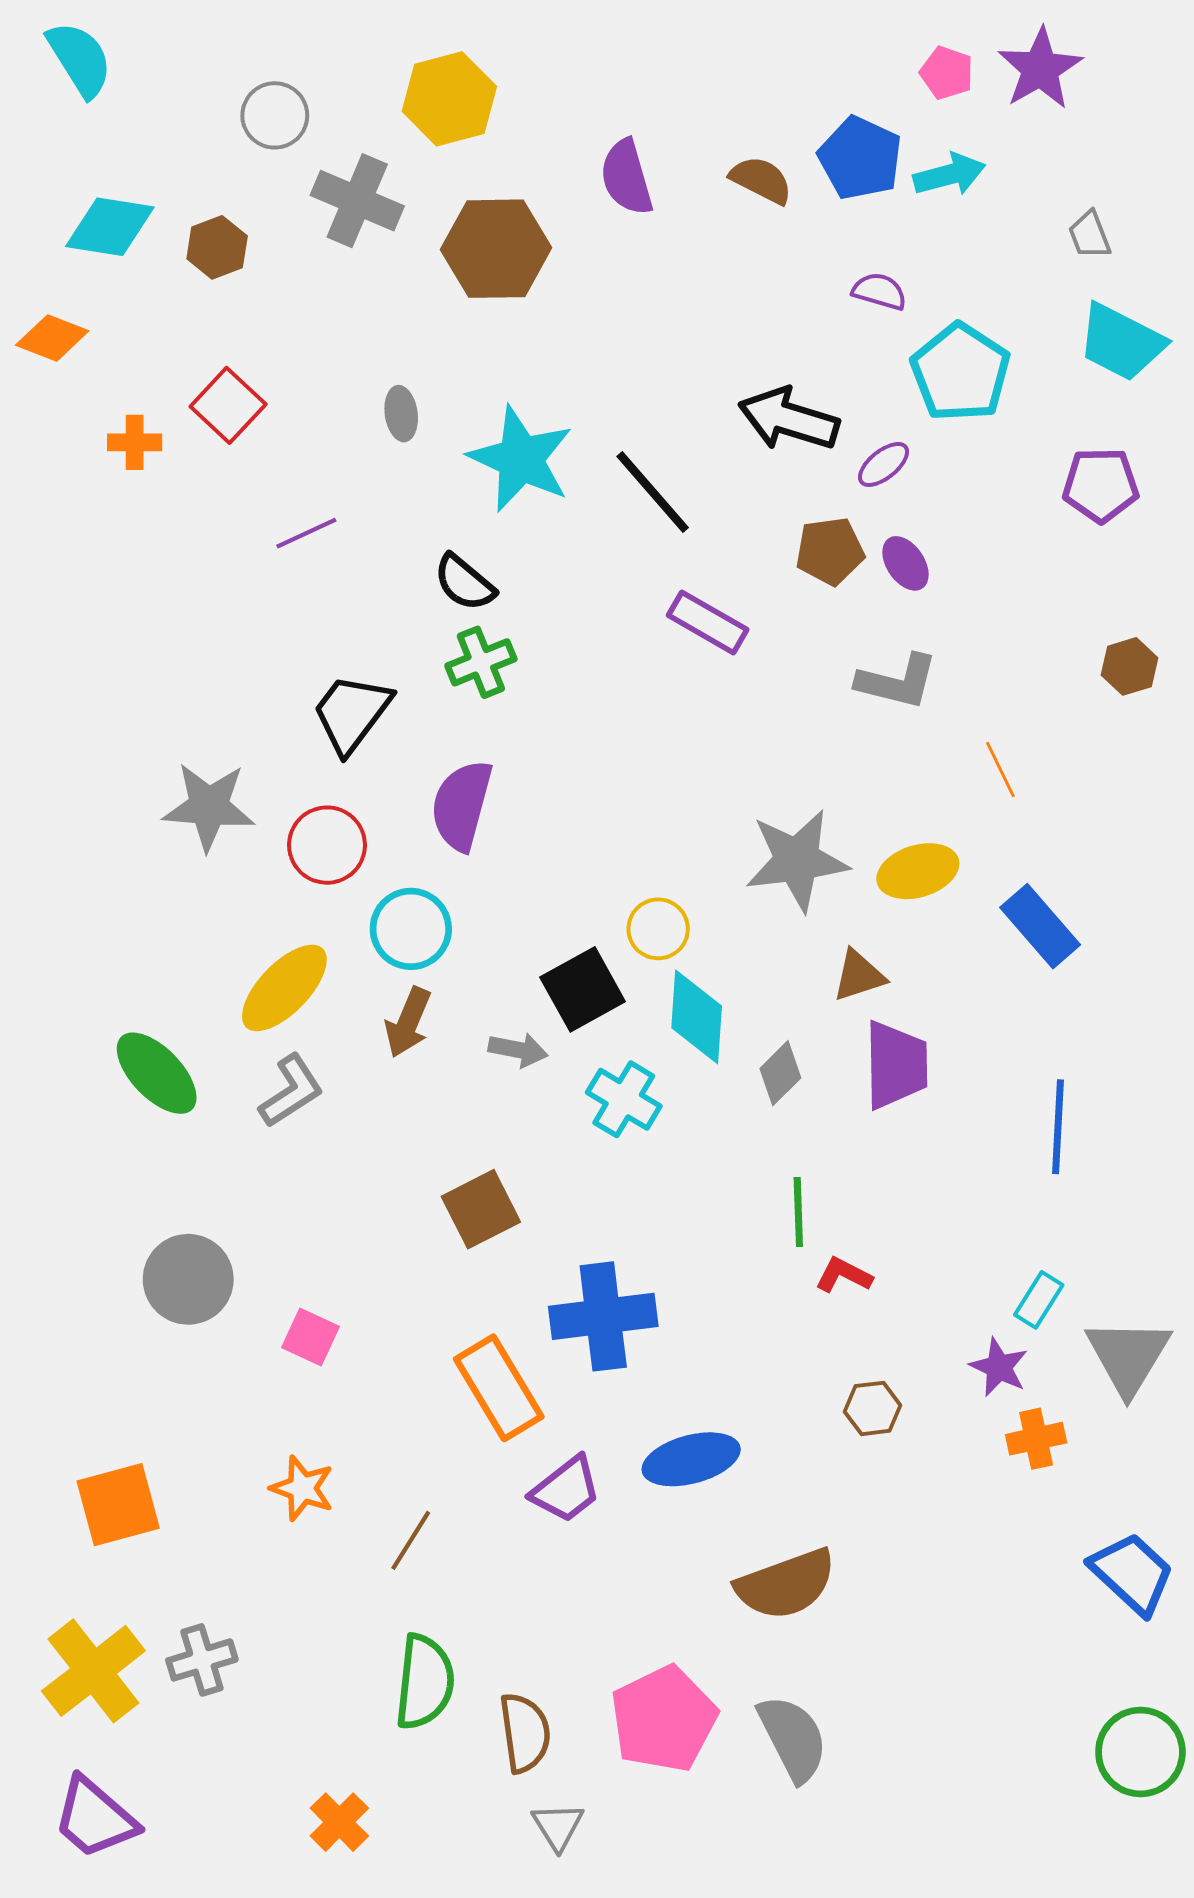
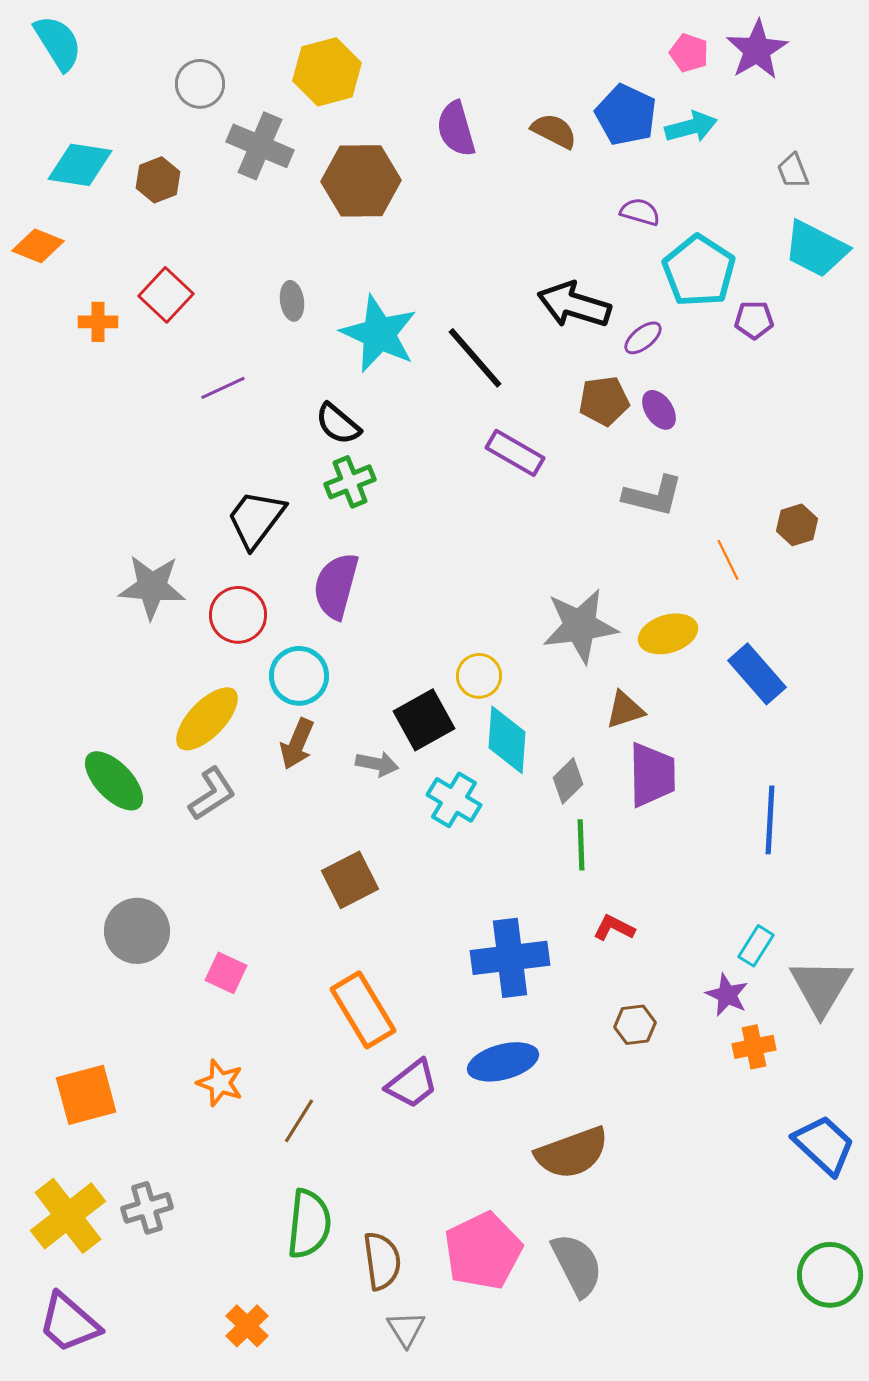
purple pentagon: (1101, 485) -> (754, 320), moved, size x0.7
brown hexagon: (1129, 666) -> (797, 525), moved
green line: (798, 1212) -> (581, 845), moved
blue cross: (603, 1316) -> (510, 958), moved

